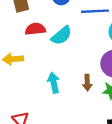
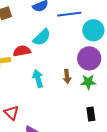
red semicircle: (35, 29) -> (22, 51), moved

